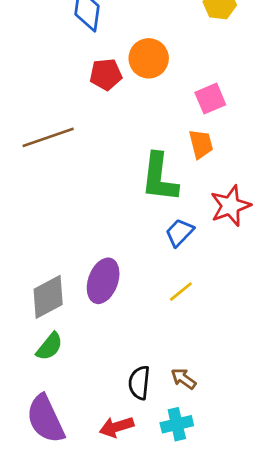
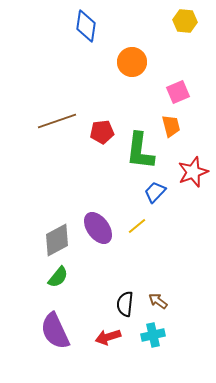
red pentagon: (106, 74) -> (102, 132), moved
purple ellipse: (103, 281) -> (98, 228), turned -56
yellow line: (181, 292) -> (137, 226), moved

